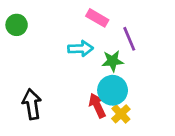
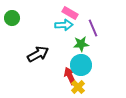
cyan arrow: (81, 49) -> (64, 25), moved
black arrow: (32, 104) -> (38, 54), moved, turned 70
yellow cross: (121, 114) -> (78, 87), moved

